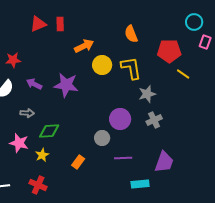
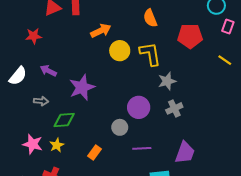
red star: (13, 60) -> (34, 36), moved
yellow line: (183, 74) -> (225, 60), moved
purple star: (66, 85) -> (82, 87), moved, turned -30
pink star: (19, 143) -> (33, 144), moved

